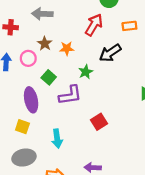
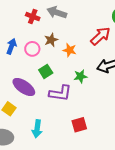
red cross: (11, 27) -> (33, 17), moved
purple ellipse: (31, 100) -> (24, 87), turned -60

